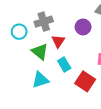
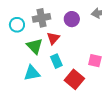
purple circle: (83, 27) -> (72, 19), moved

